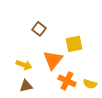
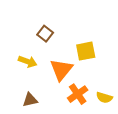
yellow arrow: (24, 65) -> (28, 62), moved
orange cross: (67, 81) -> (78, 94), turned 30

